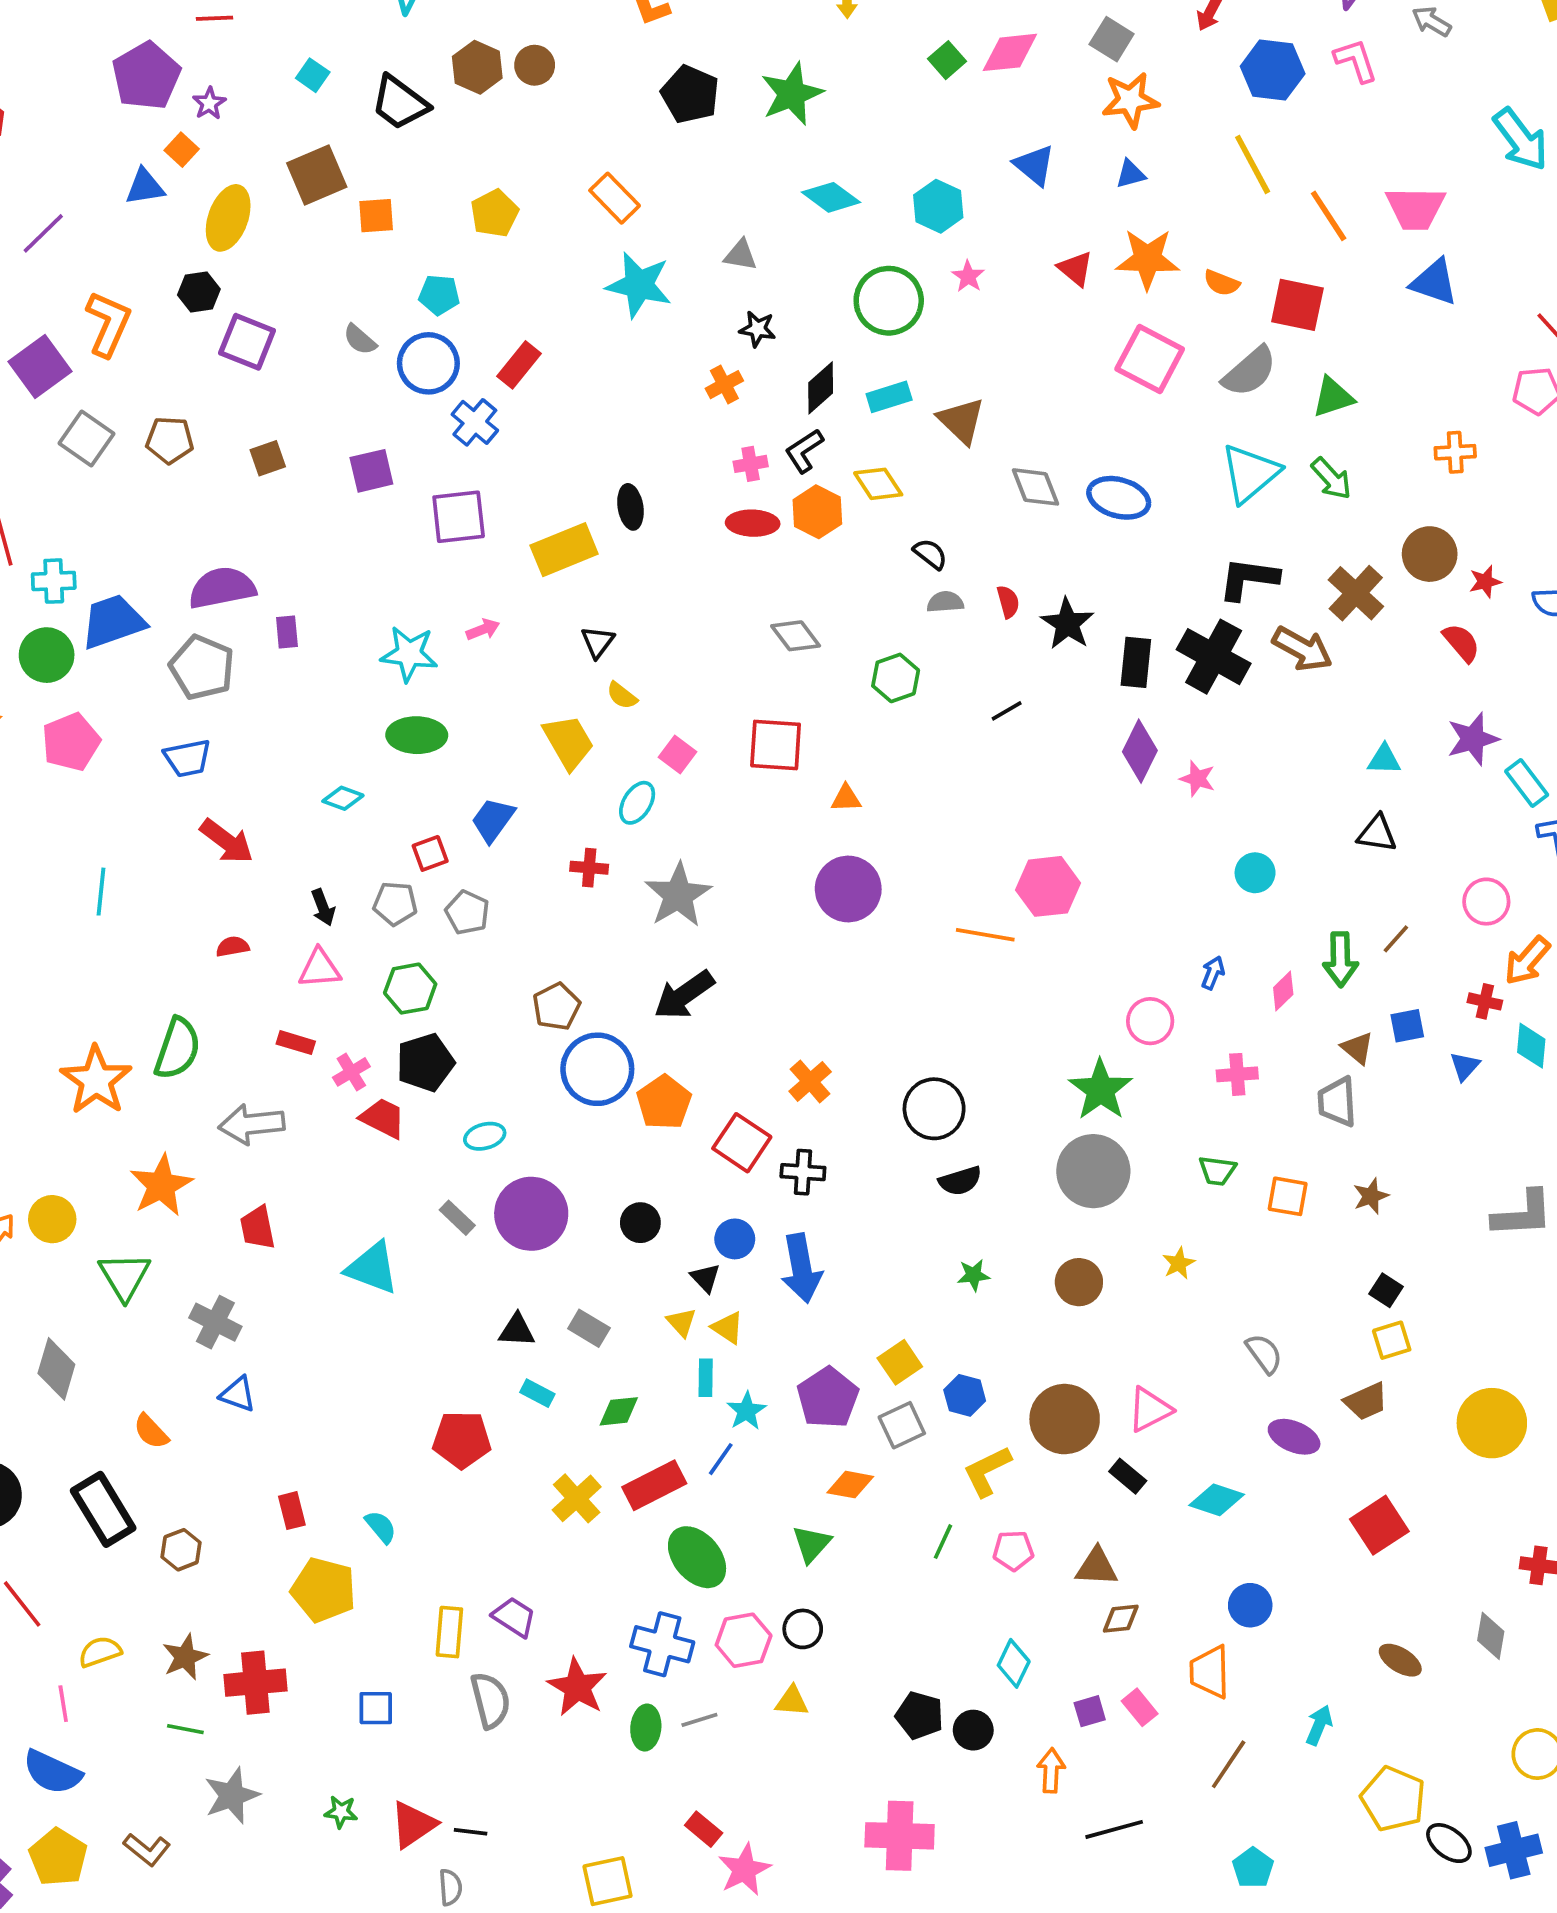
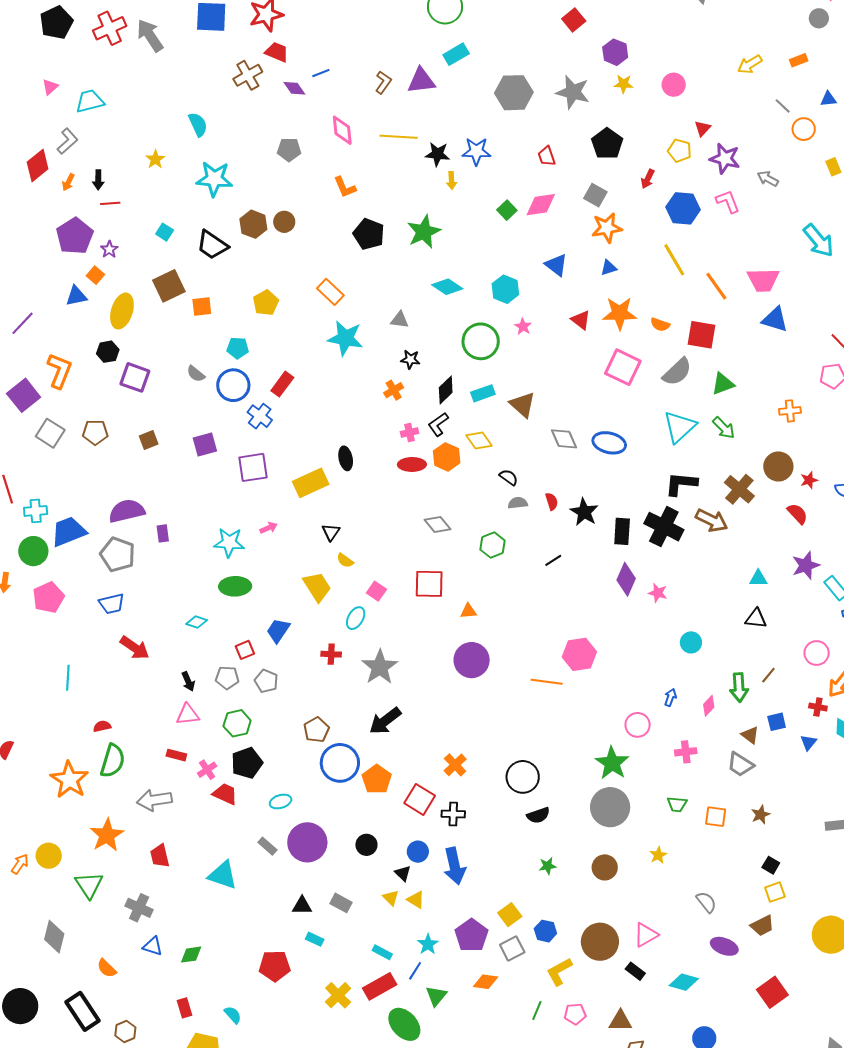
red semicircle: (233, 947) -> (102, 726), moved
gray trapezoid: (1337, 1102) -> (740, 764), turned -52
cyan rectangle: (706, 1378) -> (382, 952), moved, turned -60
green diamond: (619, 1411) -> (191, 955), moved
green triangle: (812, 1544) -> (436, 996), moved

